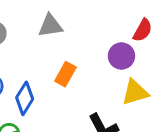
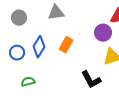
blue diamond: (25, 98) -> (39, 47), moved

